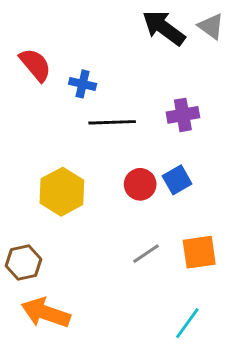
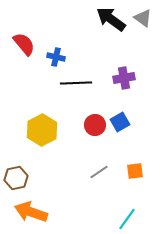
orange square: (199, 252) -> (135, 171), size x0.7

